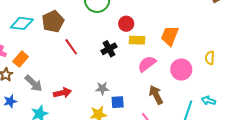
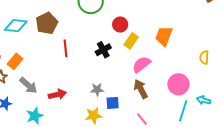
yellow rectangle: (137, 40) -> (131, 41), turned -56
red line: (71, 47) -> (65, 48), turned 30
pink circle: (181, 69) -> (178, 84), moved
brown arrow: (156, 95) -> (141, 89), moved

